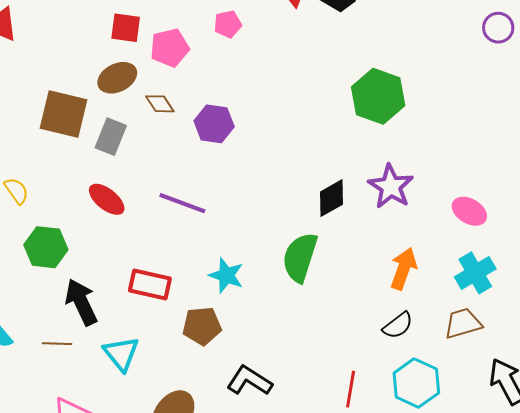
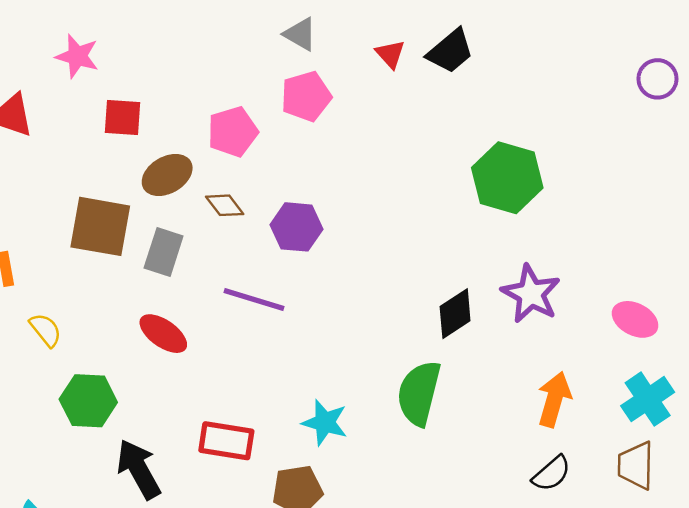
pink pentagon: (228, 24) -> (306, 96), size x1.4
red square: (126, 28) -> (122, 118), moved
purple line: (182, 203) -> (254, 299), moved
brown trapezoid: (463, 323) -> (636, 465), turned -69

